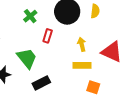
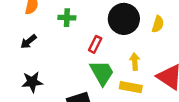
green cross: (30, 16) -> (67, 18), moved, turned 32
green trapezoid: (27, 58) -> (102, 73), moved

